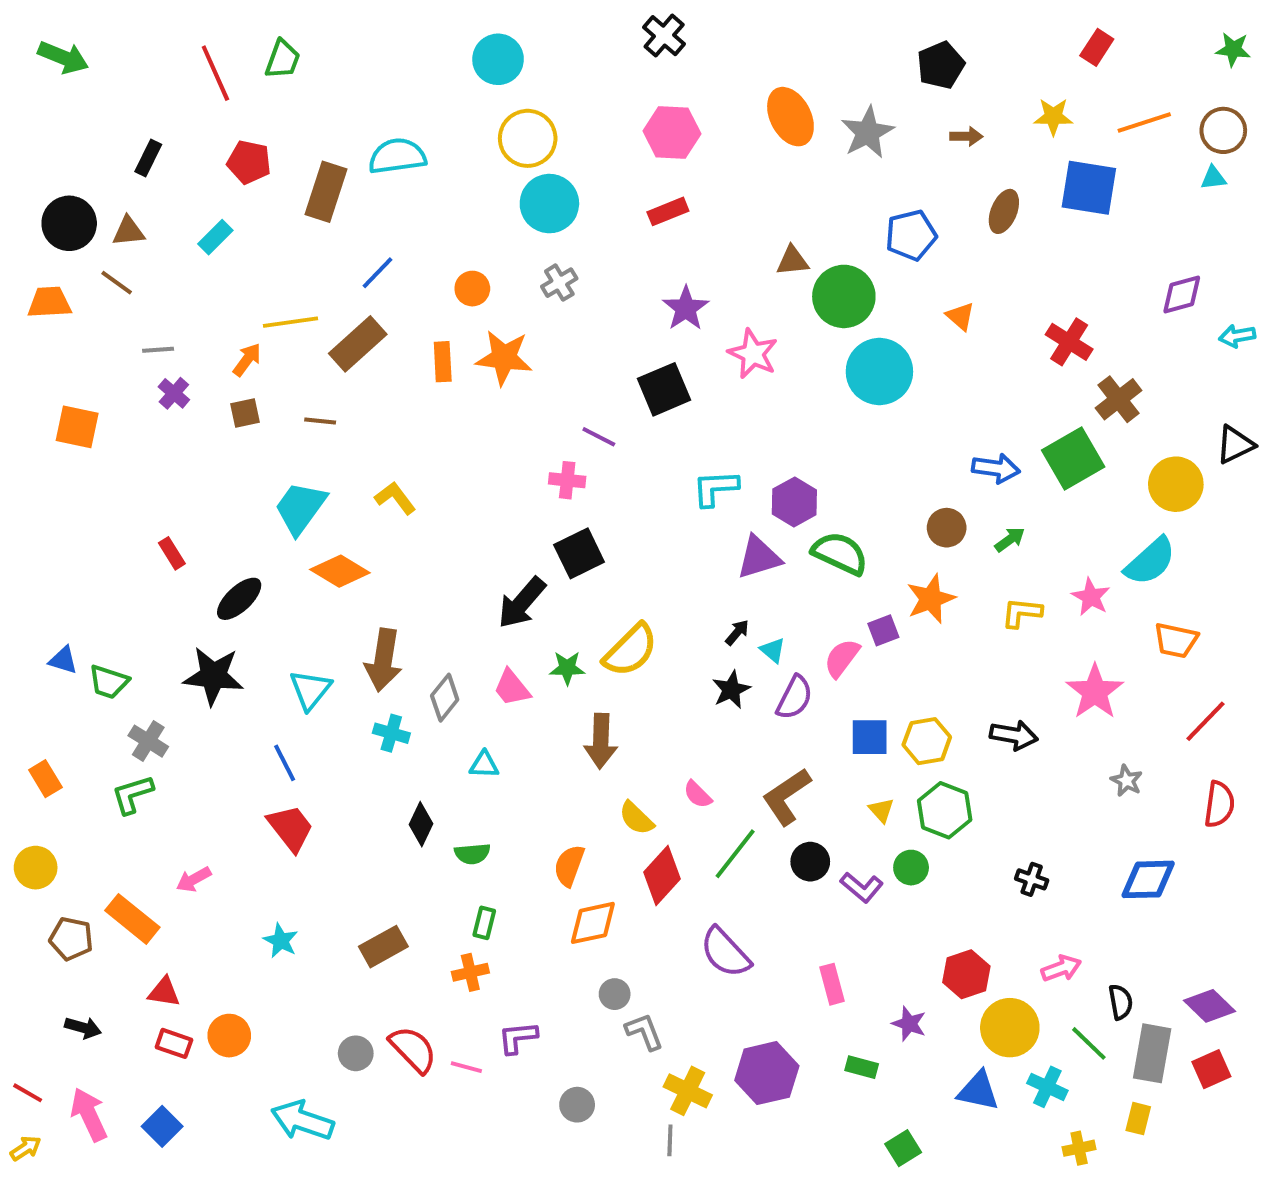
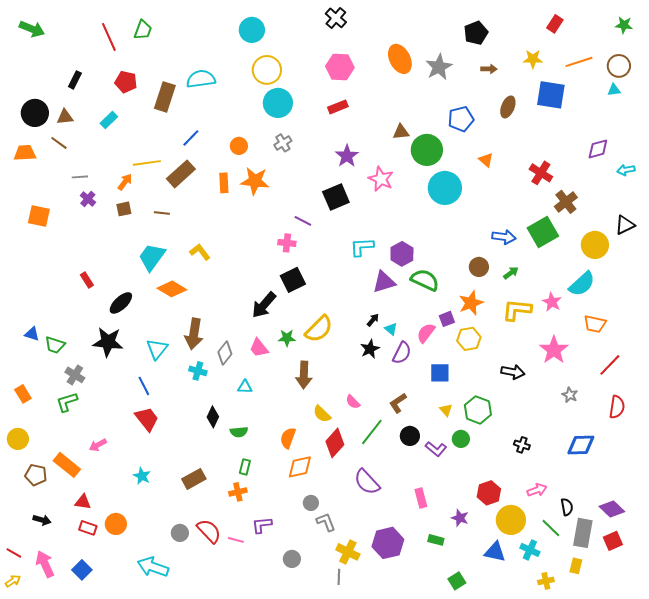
yellow L-shape: (1022, 613) -> (517, 310), size x1.4
yellow hexagon: (927, 741) -> (469, 339), moved
brown L-shape: (787, 796) -> (398, 403), size x0.7

